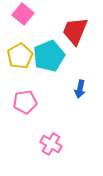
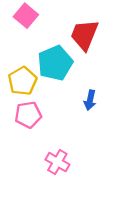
yellow pentagon: (20, 56) -> (23, 81), moved

